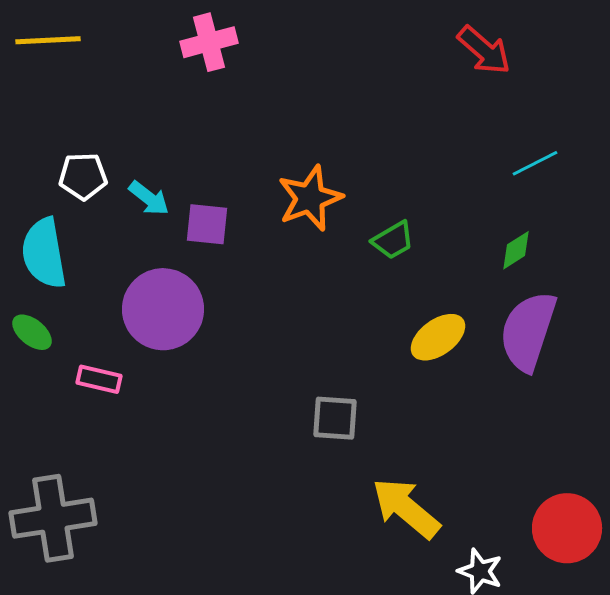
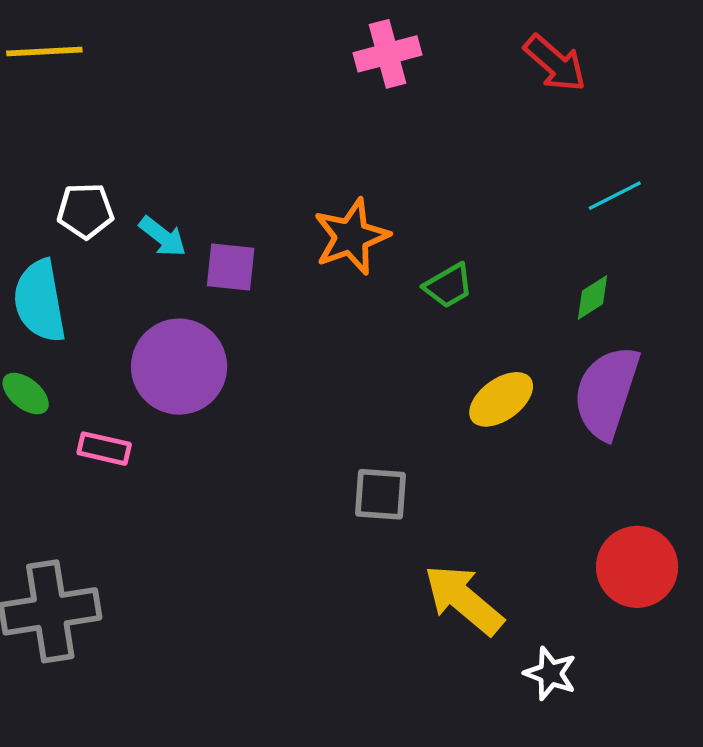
pink cross: (209, 42) -> (388, 54), moved
red circle: (567, 528) -> (637, 567), moved

